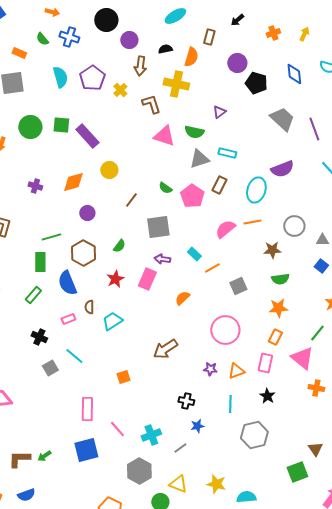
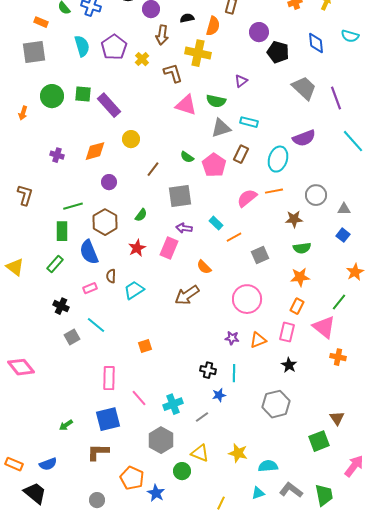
orange semicircle: (182, 298) -> (204, 267), turned -91
brown arrow: (165, 349) -> (187, 295), moved
cyan line: (230, 404) -> (234, 373), moved
brown L-shape: (19, 459) -> (98, 452), moved

